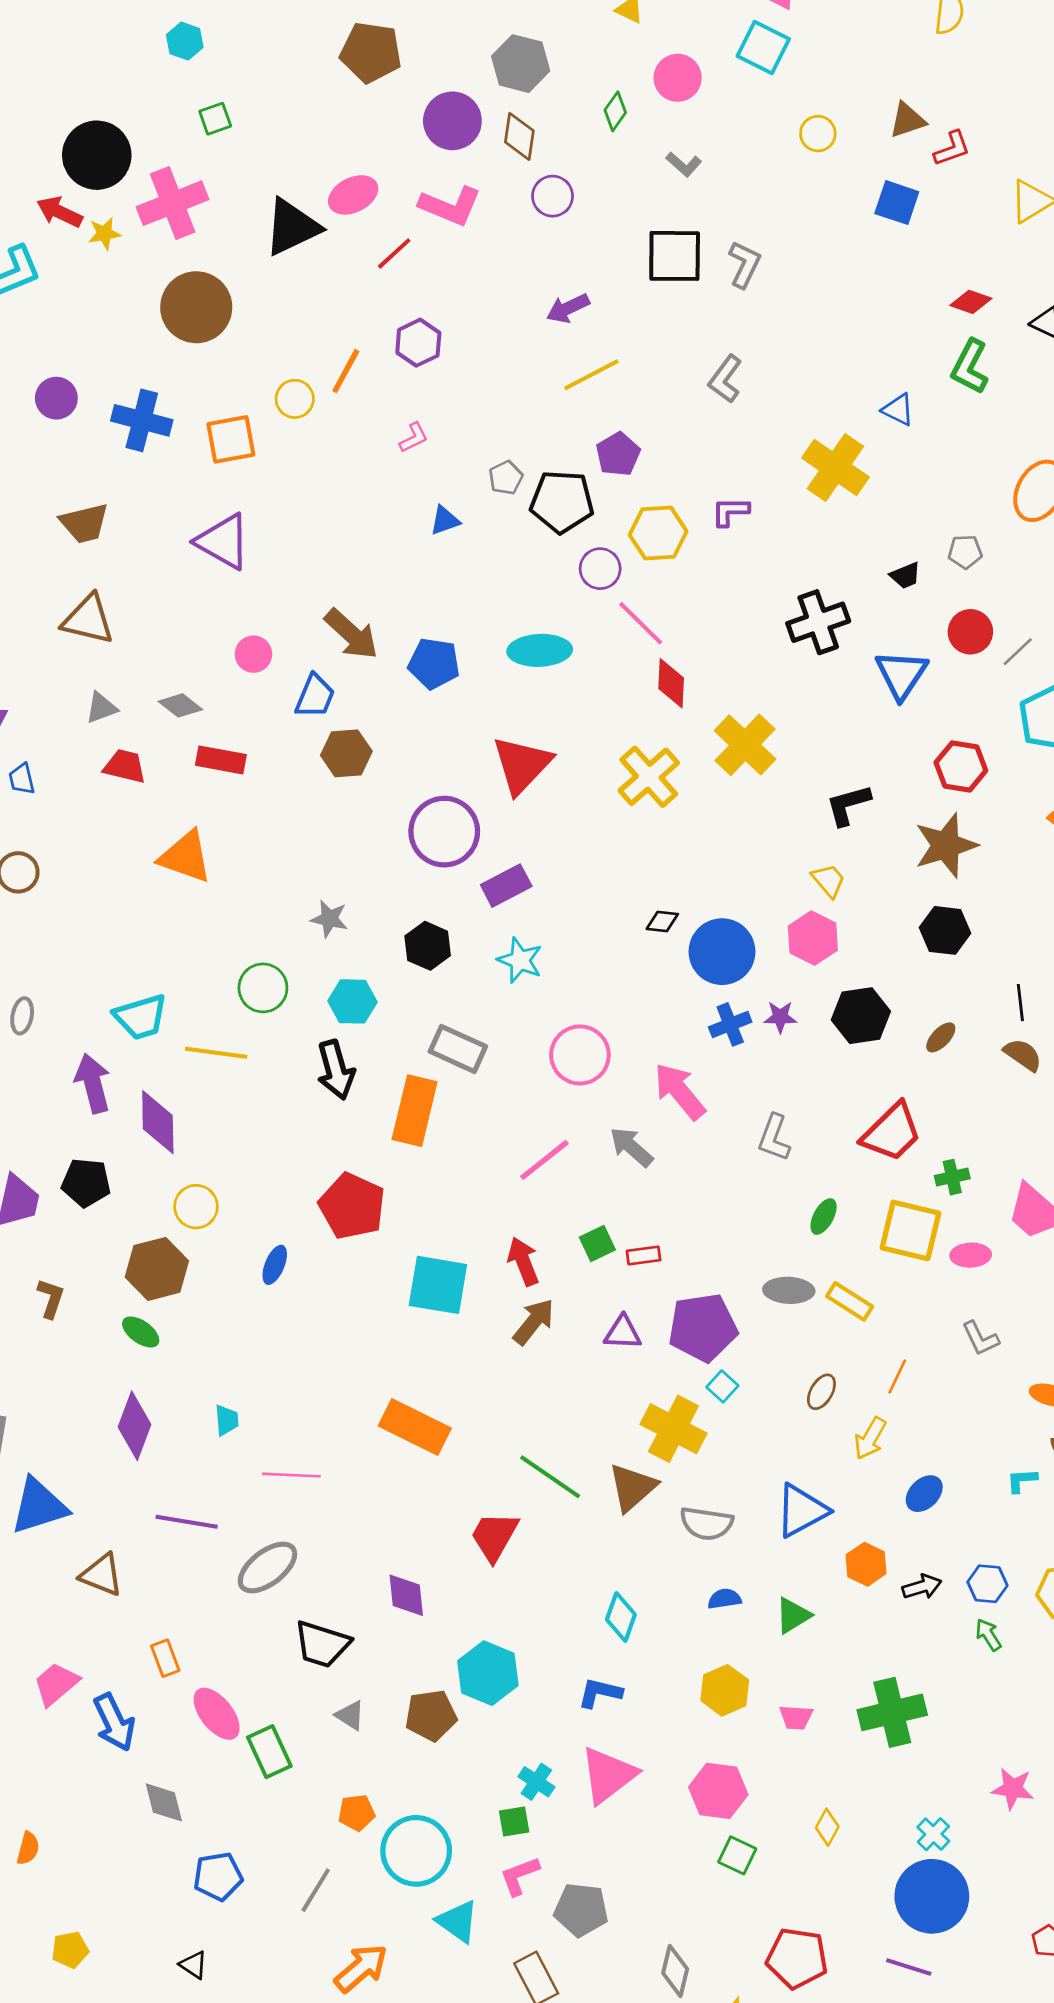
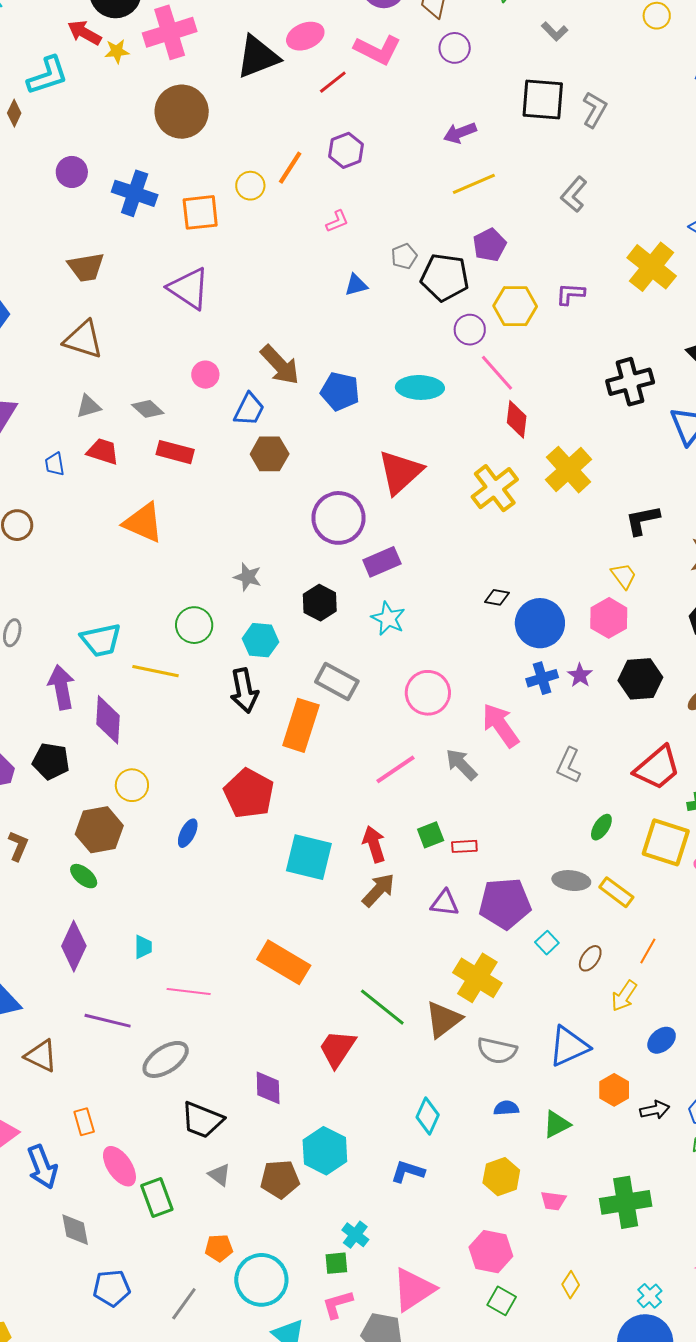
blue trapezoid: (22, 779) -> (55, 464), moved
purple star: (780, 1017) -> (580, 675), turned 30
cyan square: (722, 1386) -> (547, 943), moved
pink triangle: (608, 1775) -> (414, 1290), moved

